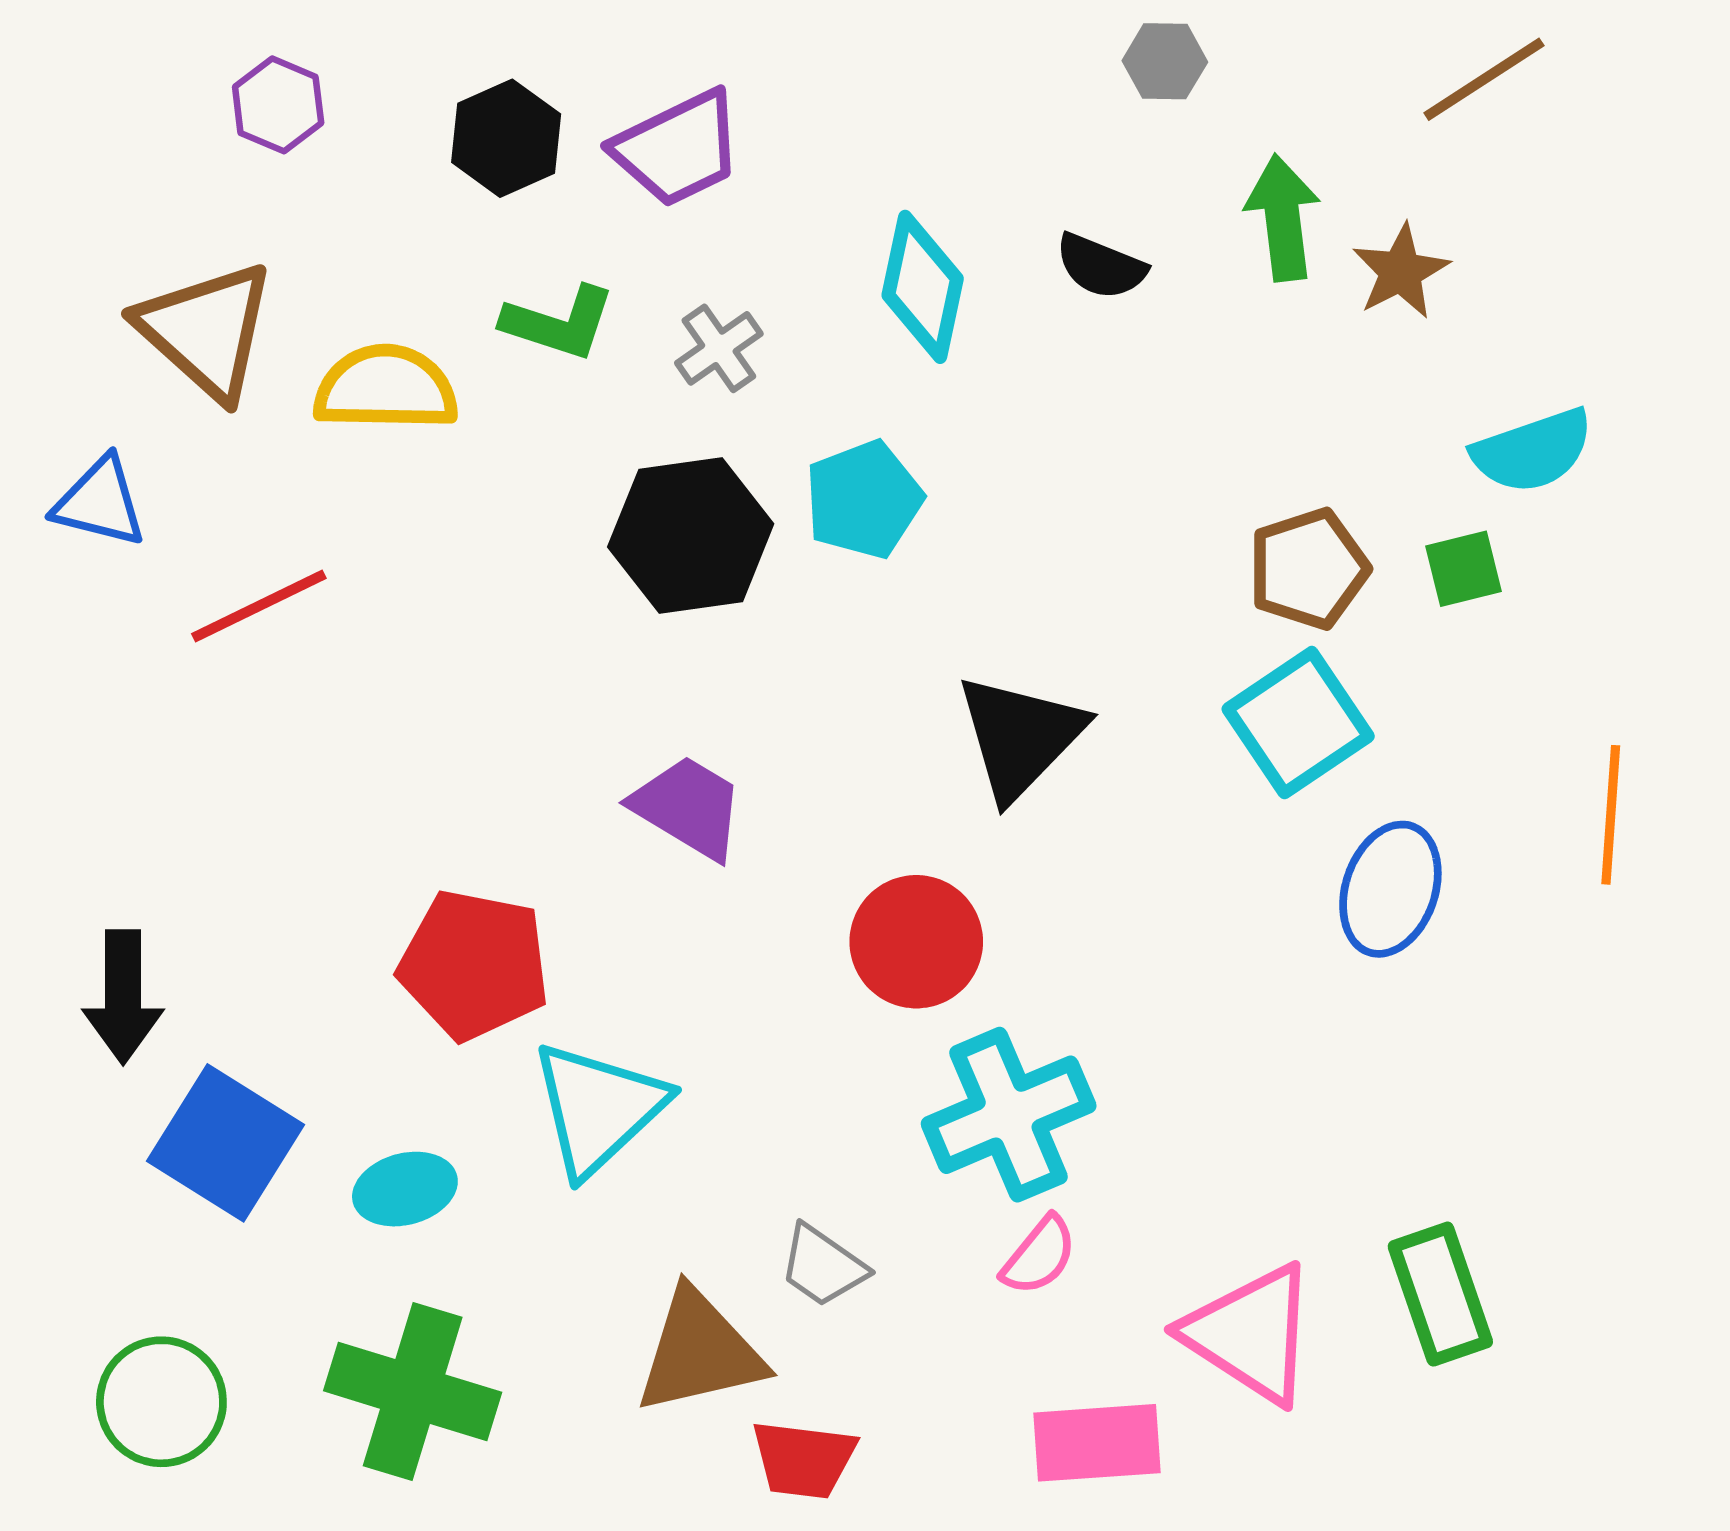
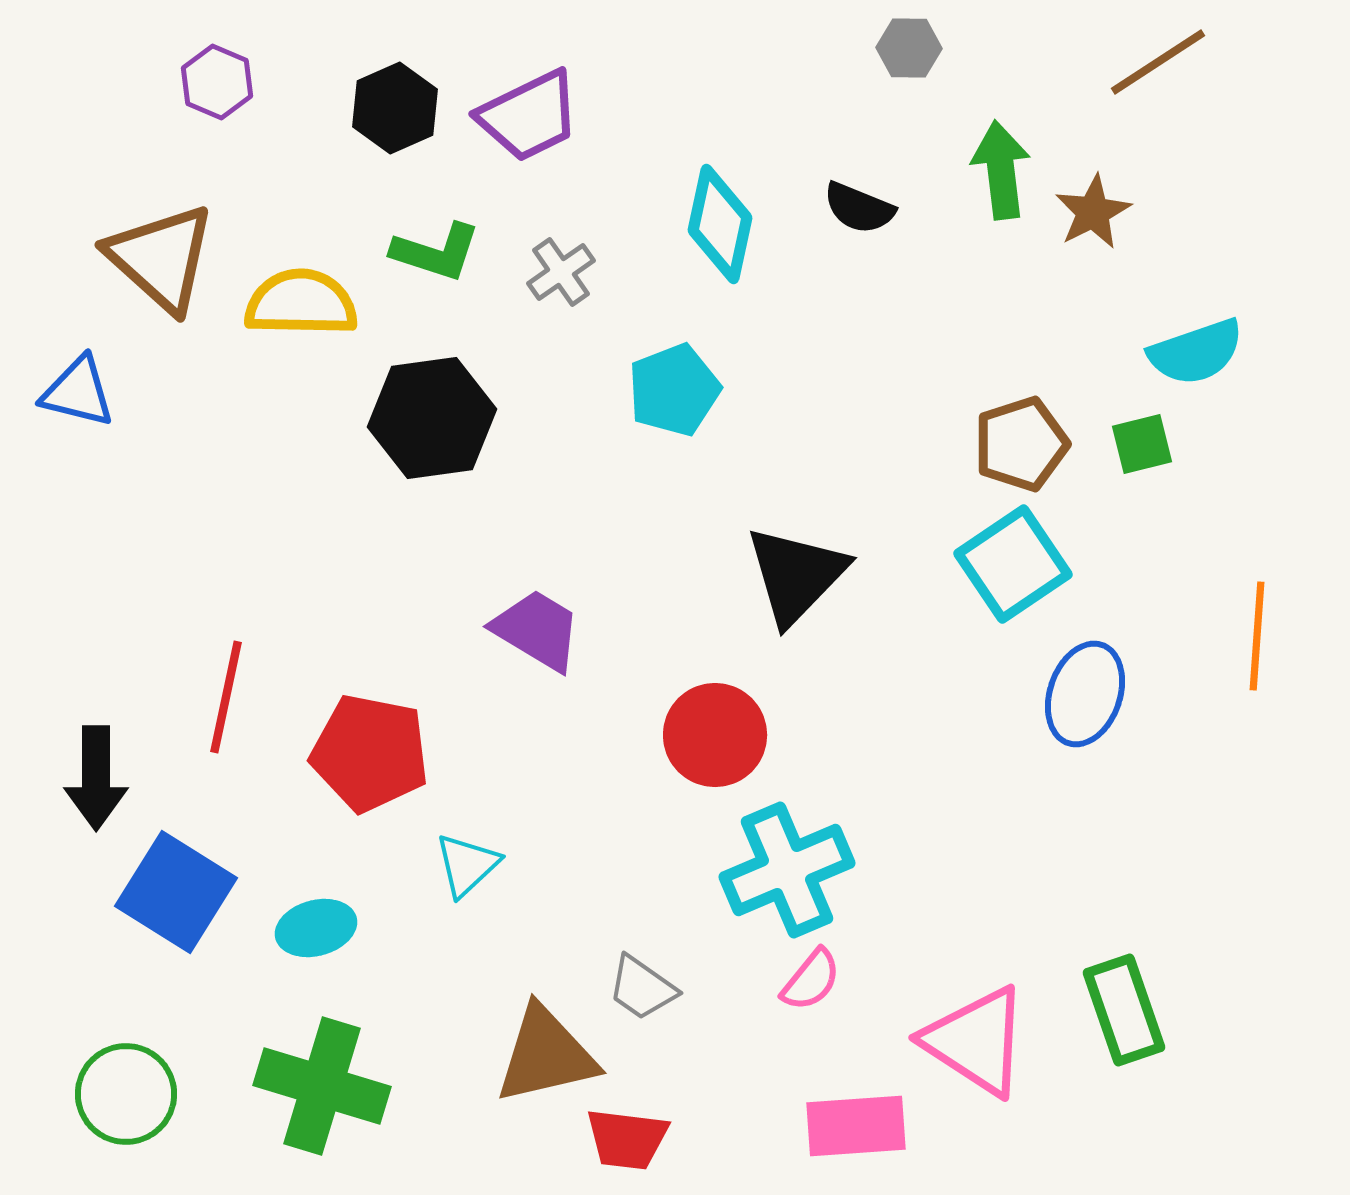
black hexagon: (691, 535) -> (432, 418), moved
red line: (259, 606) -> (226, 697), moved, turned -52
cyan triangle: (598, 1108) -> (467, 865), size x0.6

